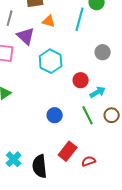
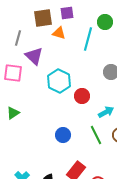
orange triangle: (49, 21) -> (59, 33), moved
red circle: (81, 80) -> (82, 96), moved

